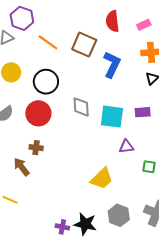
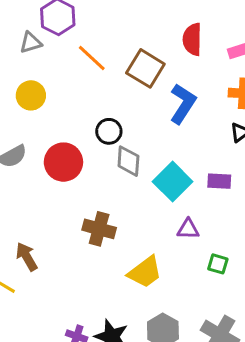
black circle: (46, 82) -> (109, 131), moved, size x0.7
cyan square: (112, 117) -> (173, 182), turned 30
brown cross: (36, 148) -> (99, 229), moved, size x1.5
brown arrow: (22, 167) -> (27, 257), moved

